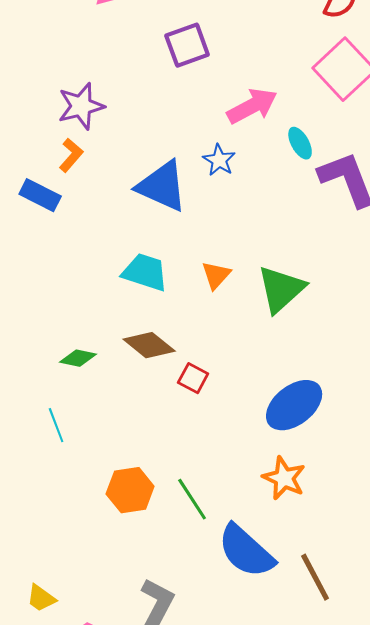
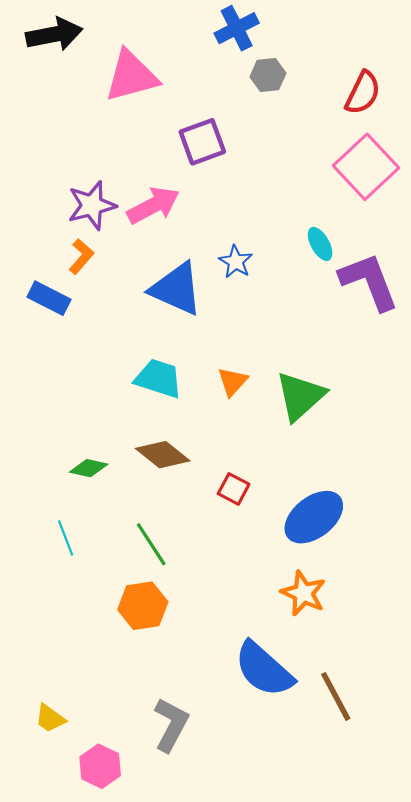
pink arrow: (252, 106) -> (153, 205), moved
red square: (193, 378) -> (234, 489), moved
green line: (192, 499) -> (151, 544), moved

